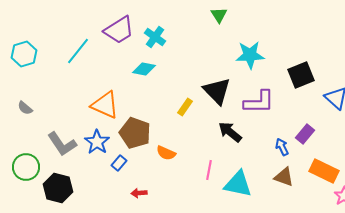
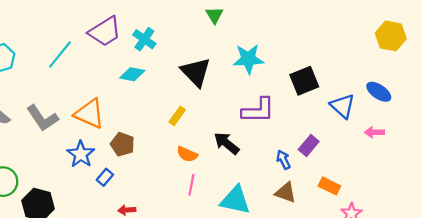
black triangle: (217, 91) -> (196, 72), moved
brown pentagon: (135, 133) -> (122, 144), size x0.7
gray L-shape: (62, 144) -> (42, 118), moved
orange semicircle: (166, 153) -> (187, 154), moved
pink line: (209, 170) -> (191, 185), moved
orange rectangle: (324, 171) -> (329, 186), size x0.7

